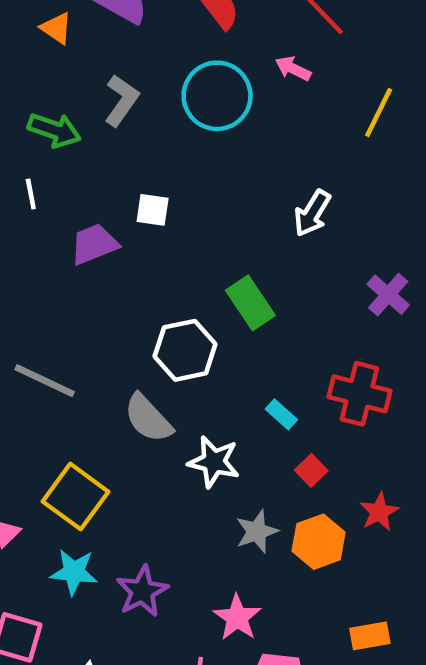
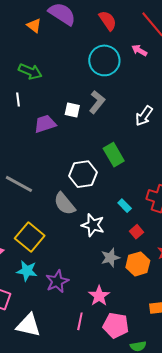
gray L-shape: (122, 100) -> (97, 102), moved

